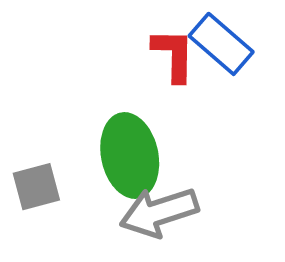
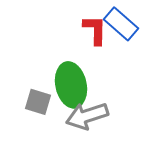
gray square: (36, 187) -> (38, 102), moved, turned 32

